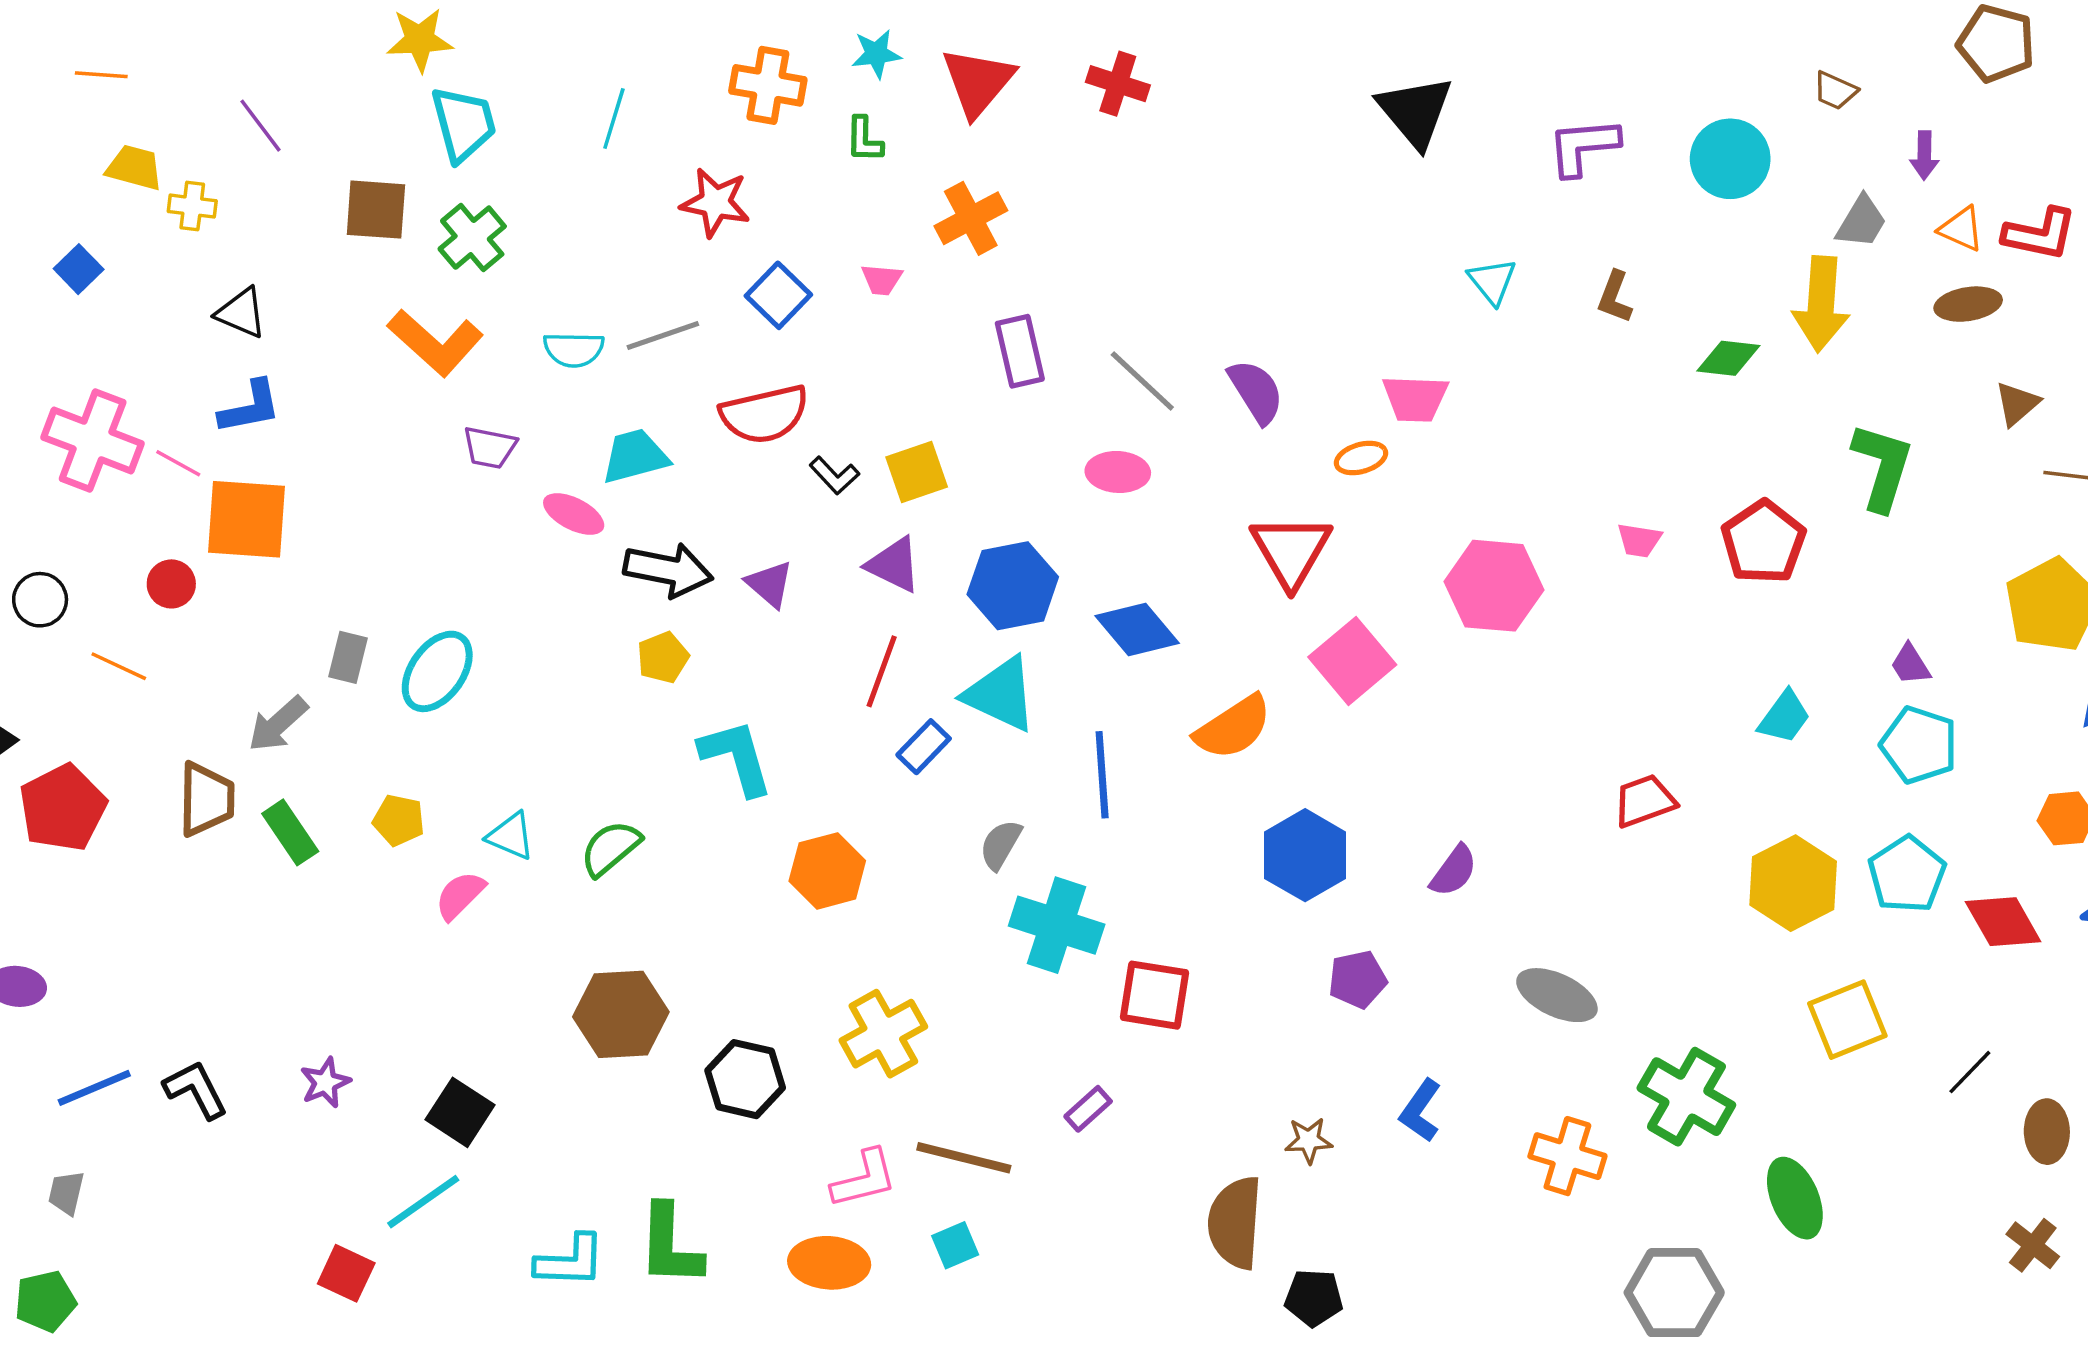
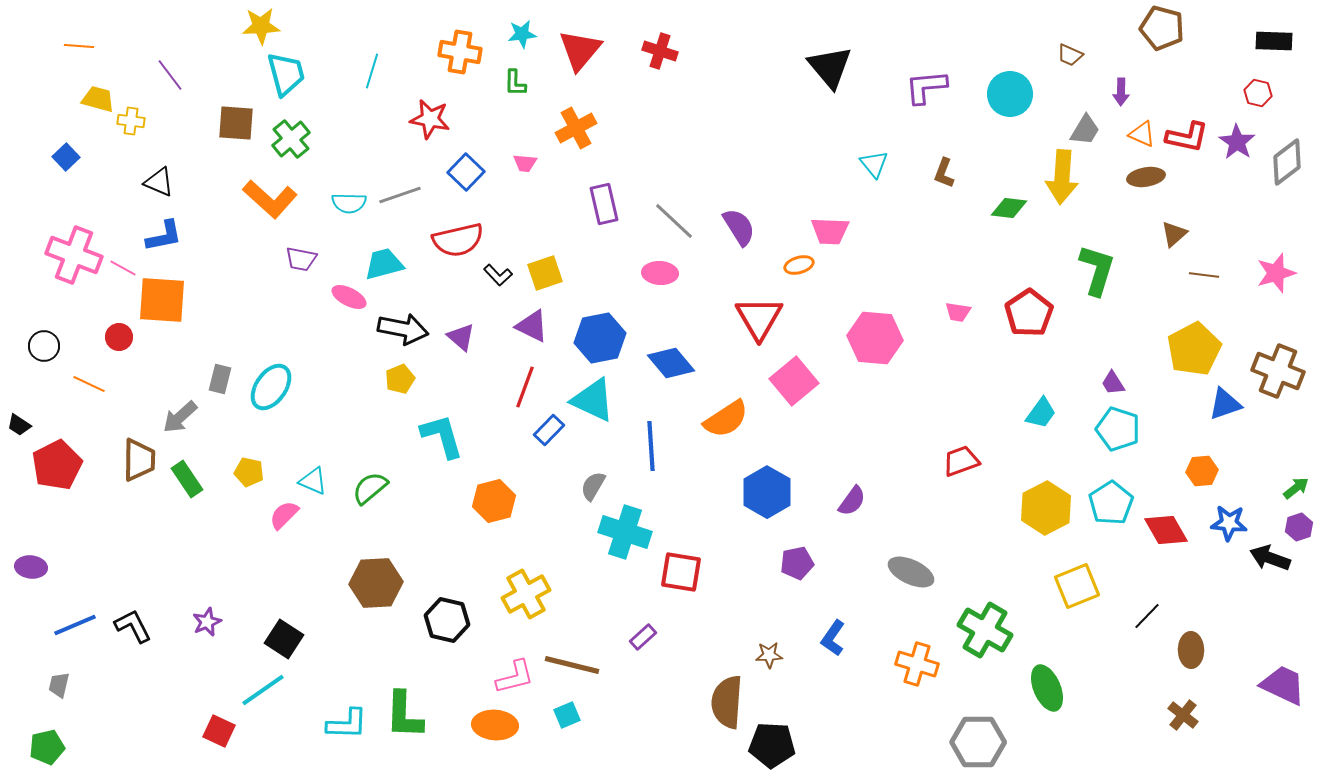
black pentagon: (1314, 1298) -> (772, 745), size x1.4

